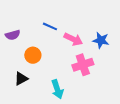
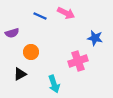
blue line: (50, 26) -> (40, 16), moved
pink arrow: (73, 39) -> (66, 13), moved

